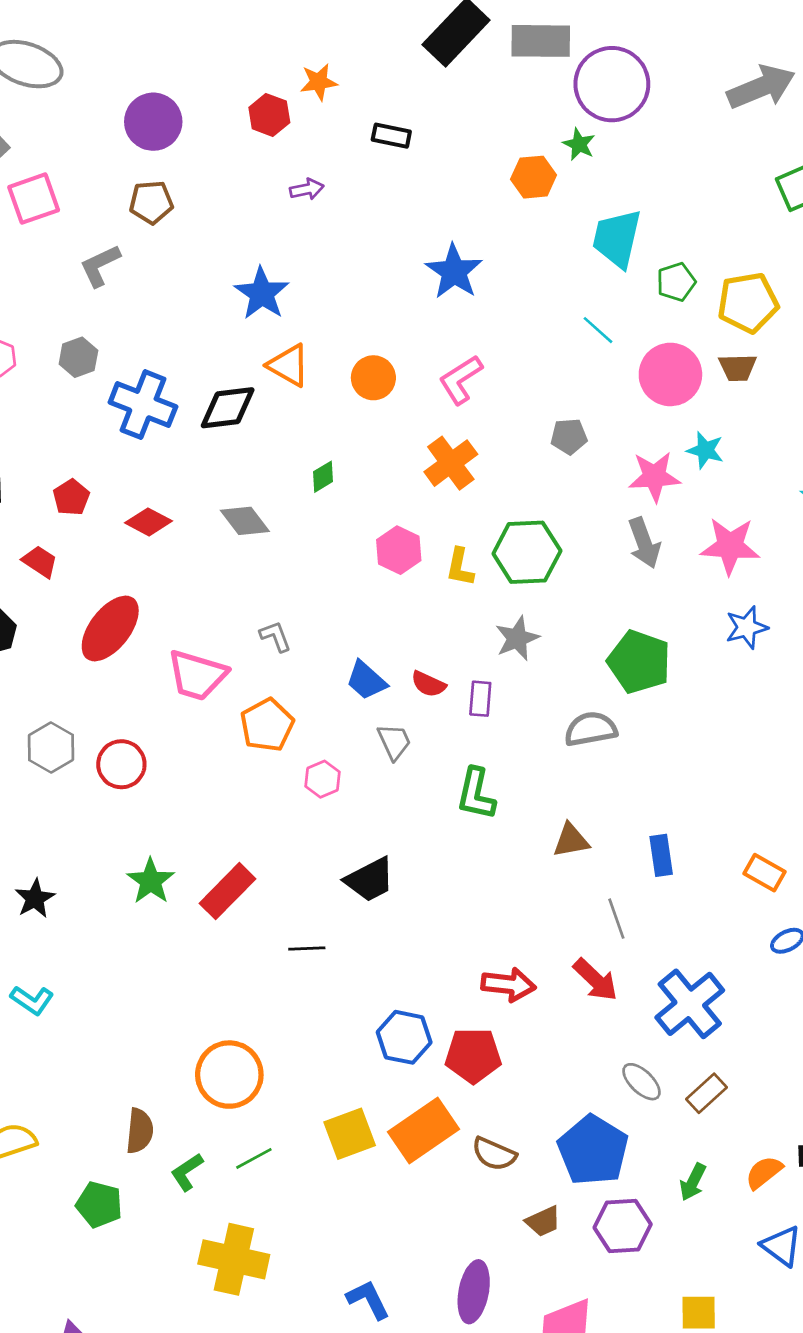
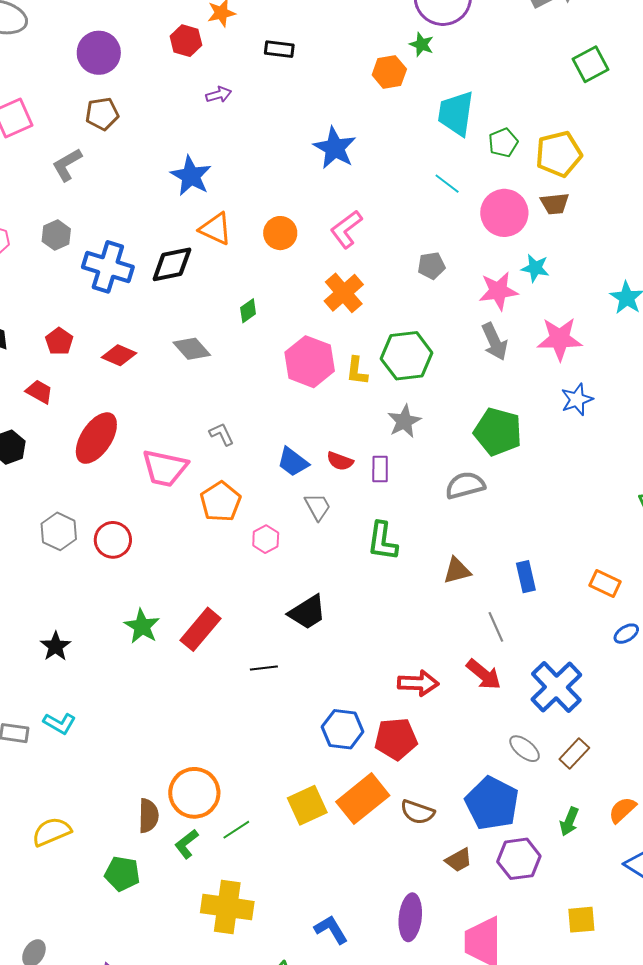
pink hexagon: (399, 550) -> (310, 362), size x1.4
orange circle: (229, 1075) -> (194, 793), moved

